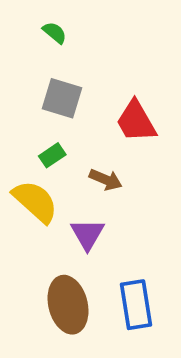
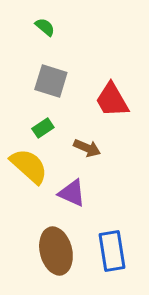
purple triangle: (87, 234) -> (72, 193), turned -36

